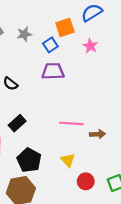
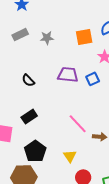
blue square: (50, 45) -> (93, 79), moved
pink line: (71, 123) -> (78, 124), turned 35

